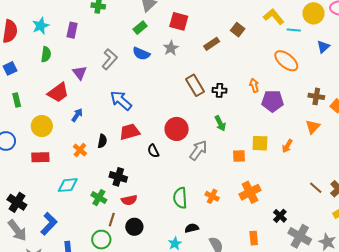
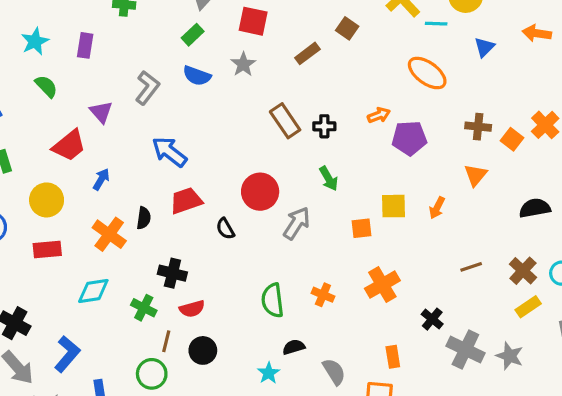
green semicircle: (46, 54) -> (46, 86), turned -49
orange arrow: (254, 85) -> (379, 115), turned 88
orange cross: (80, 150) -> (109, 234), size x1.5
brown line: (316, 188) -> (471, 267), moved, turned -56

